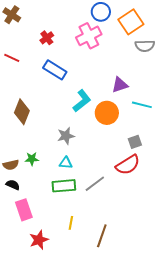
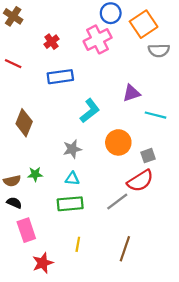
blue rectangle: (55, 70) -> (60, 77), turned -40
orange circle: (107, 113) -> (118, 142), moved
gray line: (95, 184) -> (117, 202), moved
brown line: (102, 236) -> (125, 249), moved

